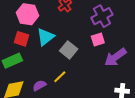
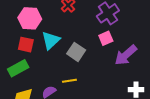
yellow line: (60, 77) -> (69, 81), turned 40

